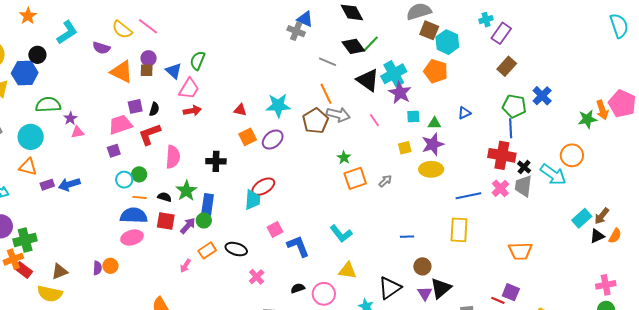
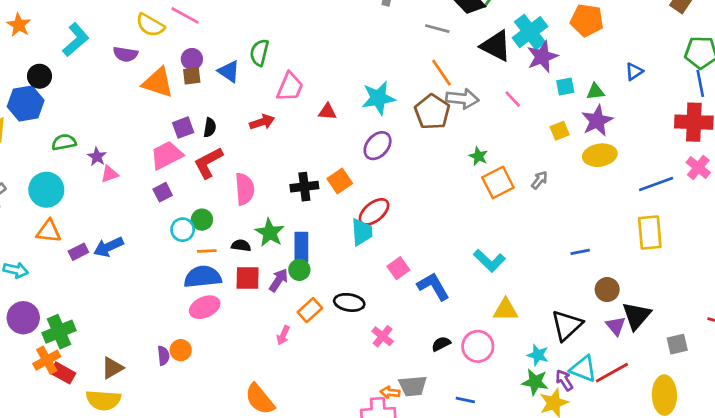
pink trapezoid: (189, 89) -> (290, 87), moved
purple star: (400, 93) -> (542, 57), turned 30
green semicircle: (48, 105) -> (64, 142), size x0.7
orange square: (248, 137) -> (340, 181), moved

